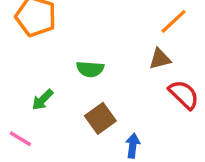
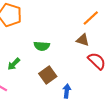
brown triangle: (160, 59) -> (83, 40), turned 32

